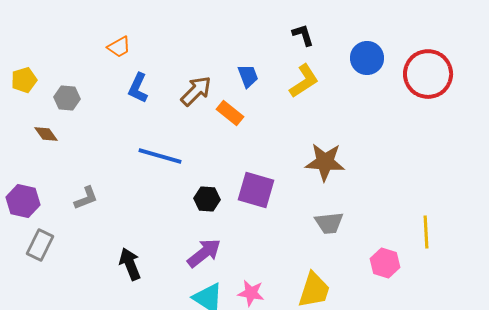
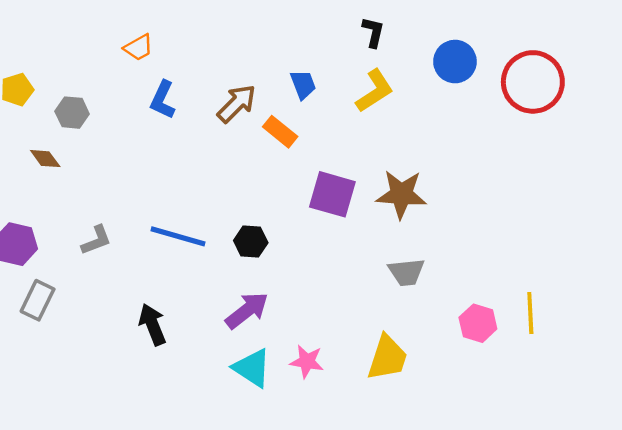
black L-shape: (303, 35) -> (373, 32), turned 30
blue line: (160, 156) -> (178, 236), moved
purple square: (256, 190) -> (332, 194), moved
yellow line: (426, 232) -> (530, 313), moved

